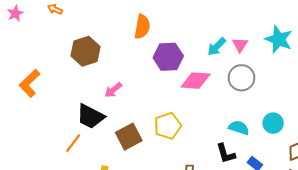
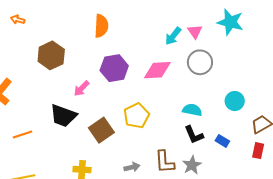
purple hexagon: (168, 57) -> (114, 68), moved
cyan semicircle: (239, 128) -> (192, 110), moved
orange line: (73, 143) -> (22, 135), moved, turned 42

